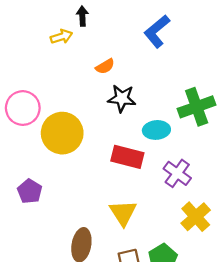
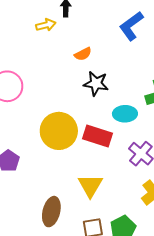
yellow circle: (62, 133) -> (59, 131), moved

